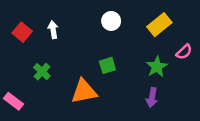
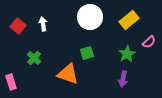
white circle: (111, 21) -> (90, 17), size x1.6
orange triangle: (84, 91) -> (68, 74), turned 30
pink rectangle: (14, 101) -> (11, 82), turned 35

